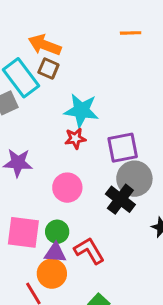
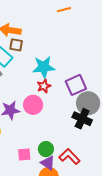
pink circle: (67, 188) -> (33, 105), moved
pink square: (23, 232) -> (24, 154), size x0.6
purple triangle: (55, 253) -> (48, 163), turned 42

